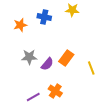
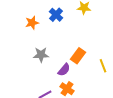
blue cross: (44, 17) -> (56, 15), turned 32
purple semicircle: (47, 64) -> (64, 70), moved

